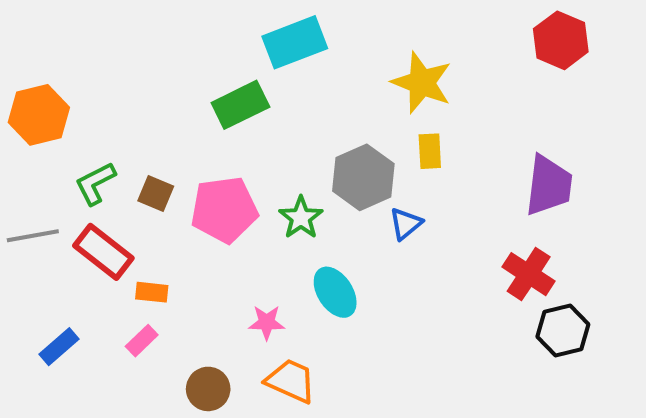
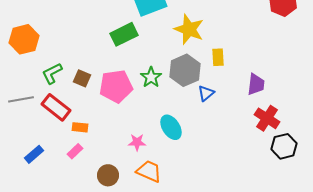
yellow star: (422, 83) -> (189, 29), moved
purple trapezoid: (549, 185) -> (256, 84), moved, size x0.7
green star: (301, 218) -> (151, 77), moved

